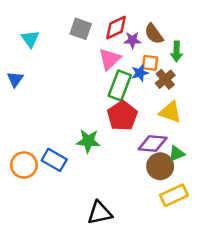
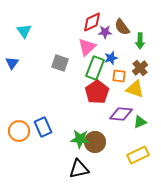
gray square: (81, 29) -> (60, 63), moved
orange square: (150, 63) -> (119, 76), moved
brown cross: (165, 79) -> (140, 68), moved
green star: (88, 141) -> (80, 139), moved
blue rectangle: (54, 160) -> (43, 127), turned 36
brown circle: (160, 166) -> (95, 142), moved

